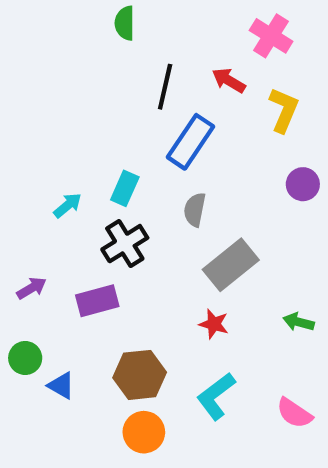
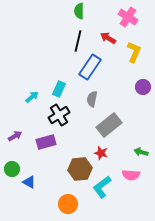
green semicircle: (125, 23) -> (79, 11), moved
brown hexagon: (140, 375) -> (80, 169), moved
pink semicircle: (294, 413) -> (131, 175), moved, turned -30

